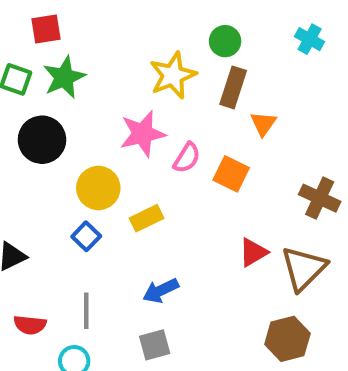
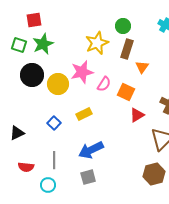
yellow circle: (98, 188) -> (58, 84), moved
red triangle: (253, 252) -> (137, 115), moved
blue arrow: (161, 291) -> (91, 150), size x1.4

